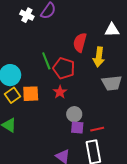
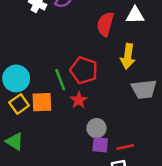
white triangle: (112, 30) -> (135, 15), moved
red semicircle: (80, 42) -> (105, 24), moved
green line: (46, 61) -> (60, 80), moved

